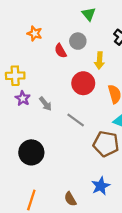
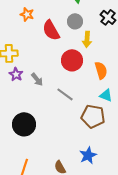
gray circle: (78, 41) -> (75, 21), moved
red semicircle: (61, 51) -> (51, 30), size x1.5

